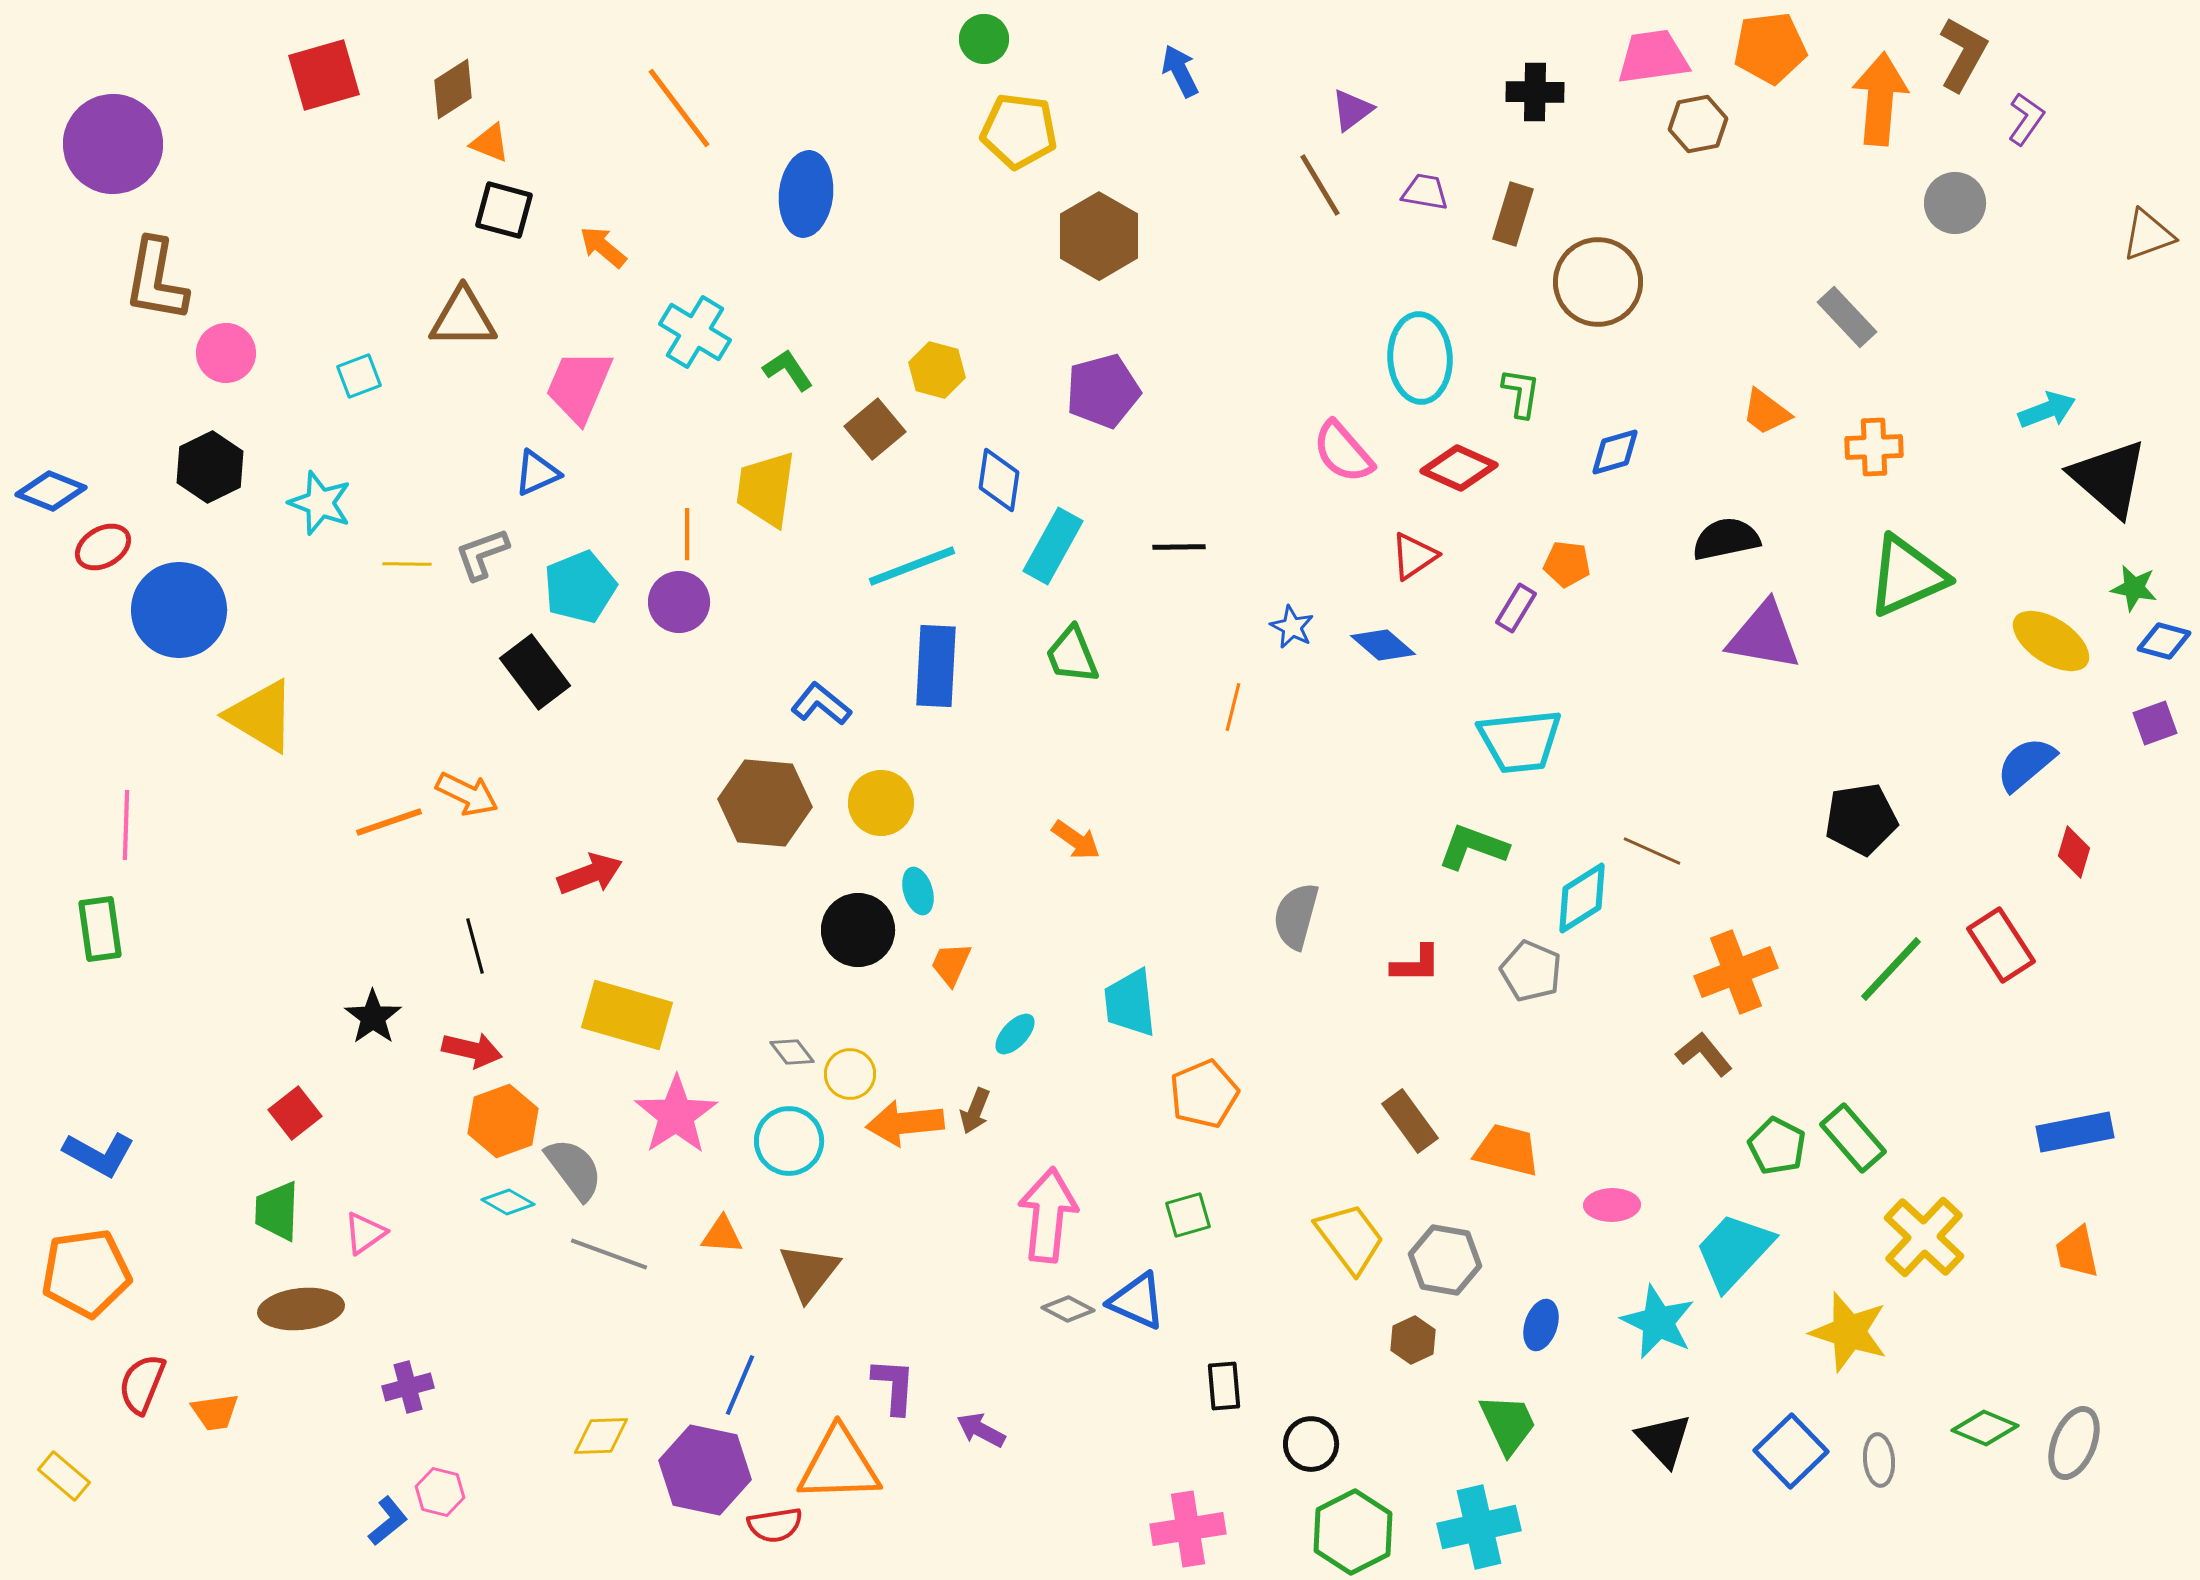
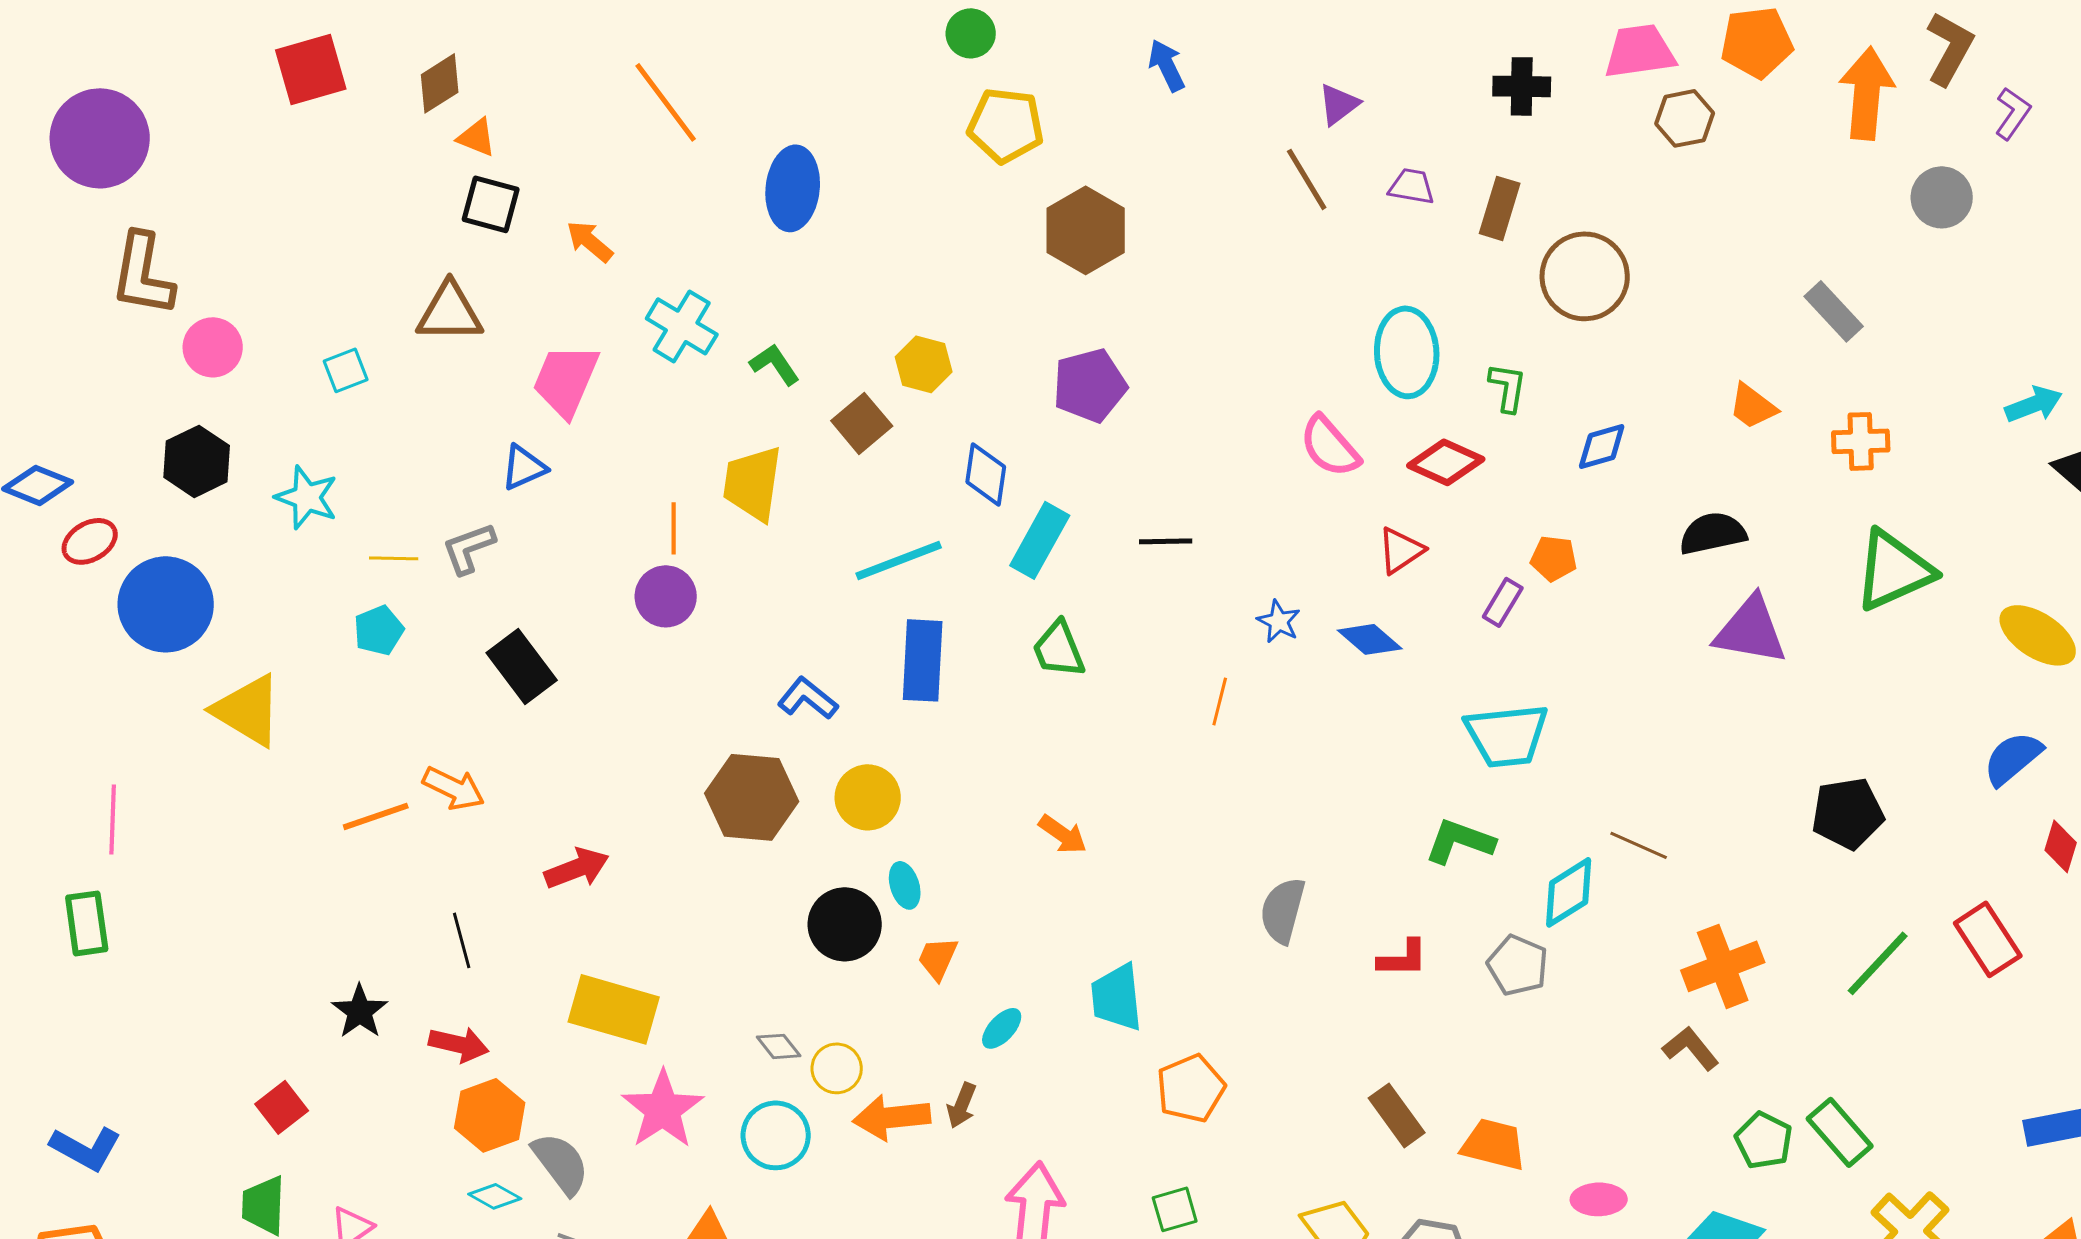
cyan pentagon: (580, 587) -> (379, 630), moved, size x0.7

